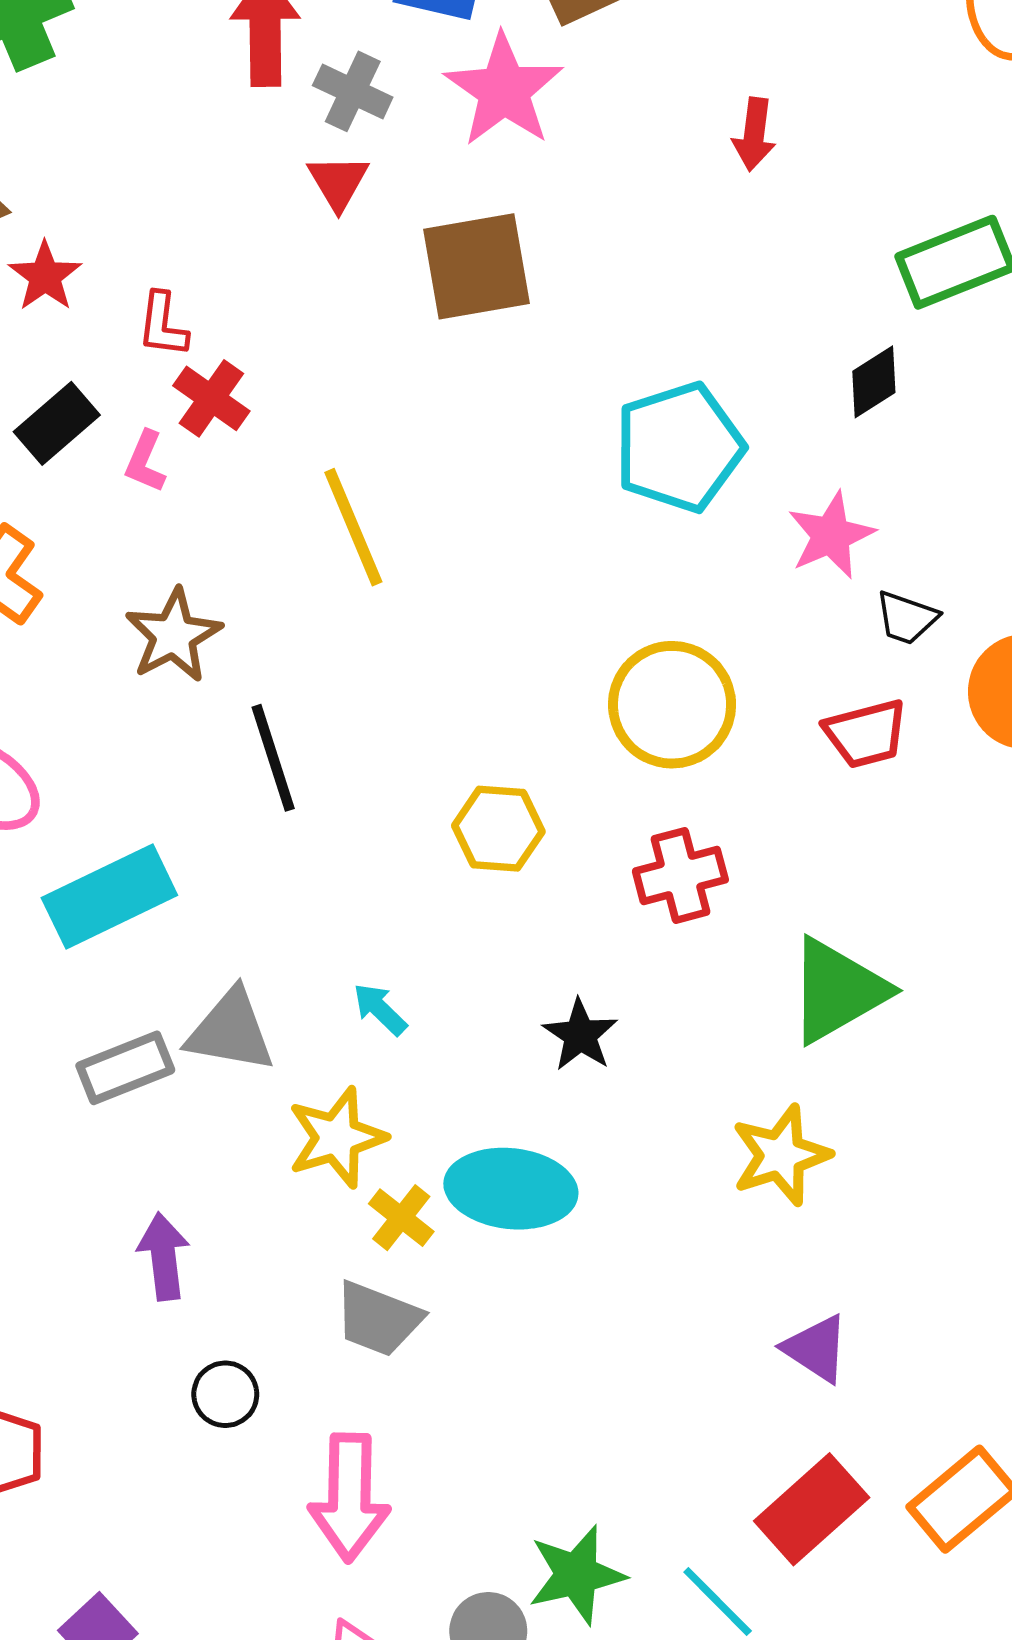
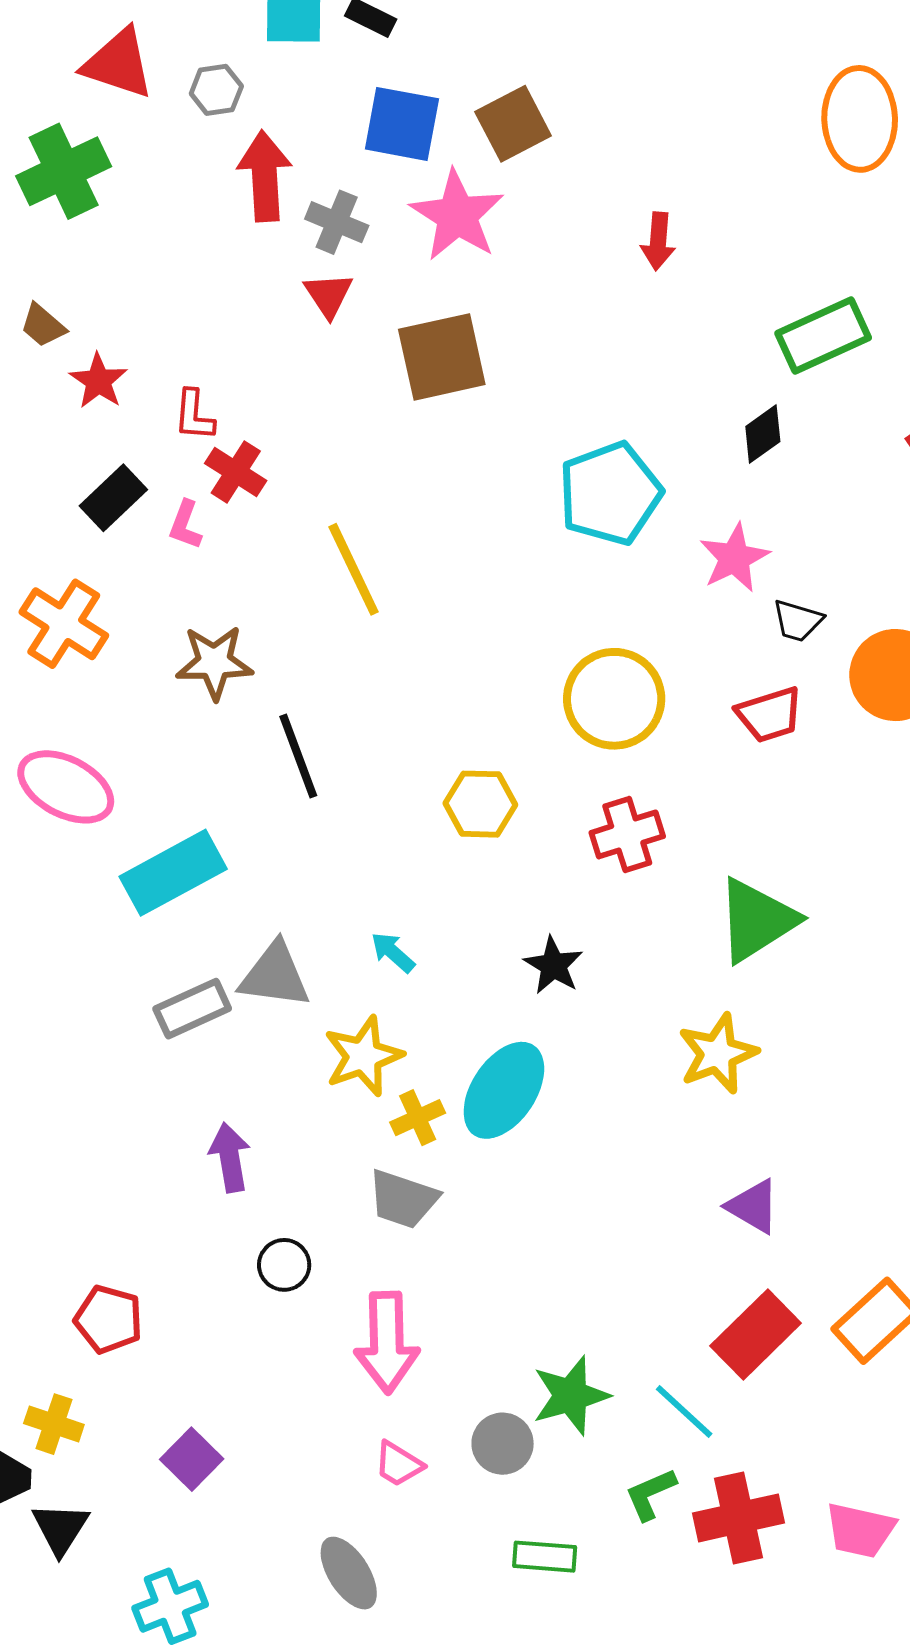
brown star: (173, 635) -> (214, 662), turned 30
cyan ellipse: (511, 1189) -> (504, 1090), turned -60
yellow cross: (401, 1218) -> (418, 1118), turned 30

